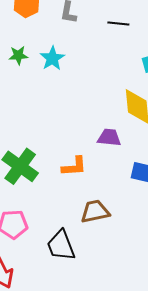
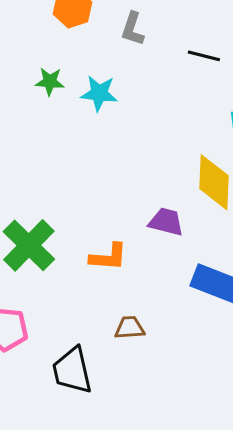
cyan star: (52, 58) -> (99, 93), turned 30
brown trapezoid: (95, 211) -> (130, 328), size x0.7

